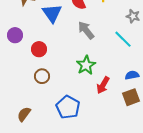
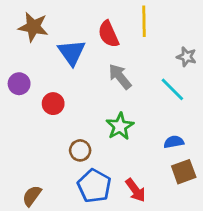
blue semicircle: (132, 75) -> (174, 142), moved
brown circle: (42, 76) -> (80, 150), moved
red arrow: (103, 85) -> (135, 190), moved, turned -66

